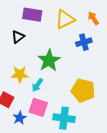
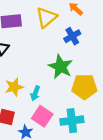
green star: (49, 60) -> (60, 67), moved
pink square: (38, 107) -> (42, 116), turned 30

